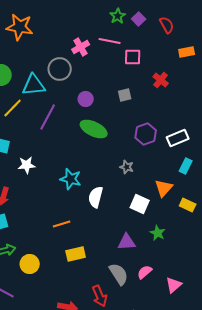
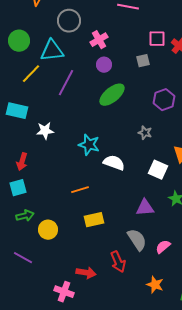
pink cross: (81, 47) -> (99, 40), moved
pink square: (133, 57) -> (157, 39), moved
gray circle: (60, 69) -> (69, 21), moved
green ellipse: (94, 129) -> (112, 95), turned -64
white semicircle: (96, 197) -> (114, 163), turned 95
pink semicircle: (145, 272) -> (163, 247), moved

